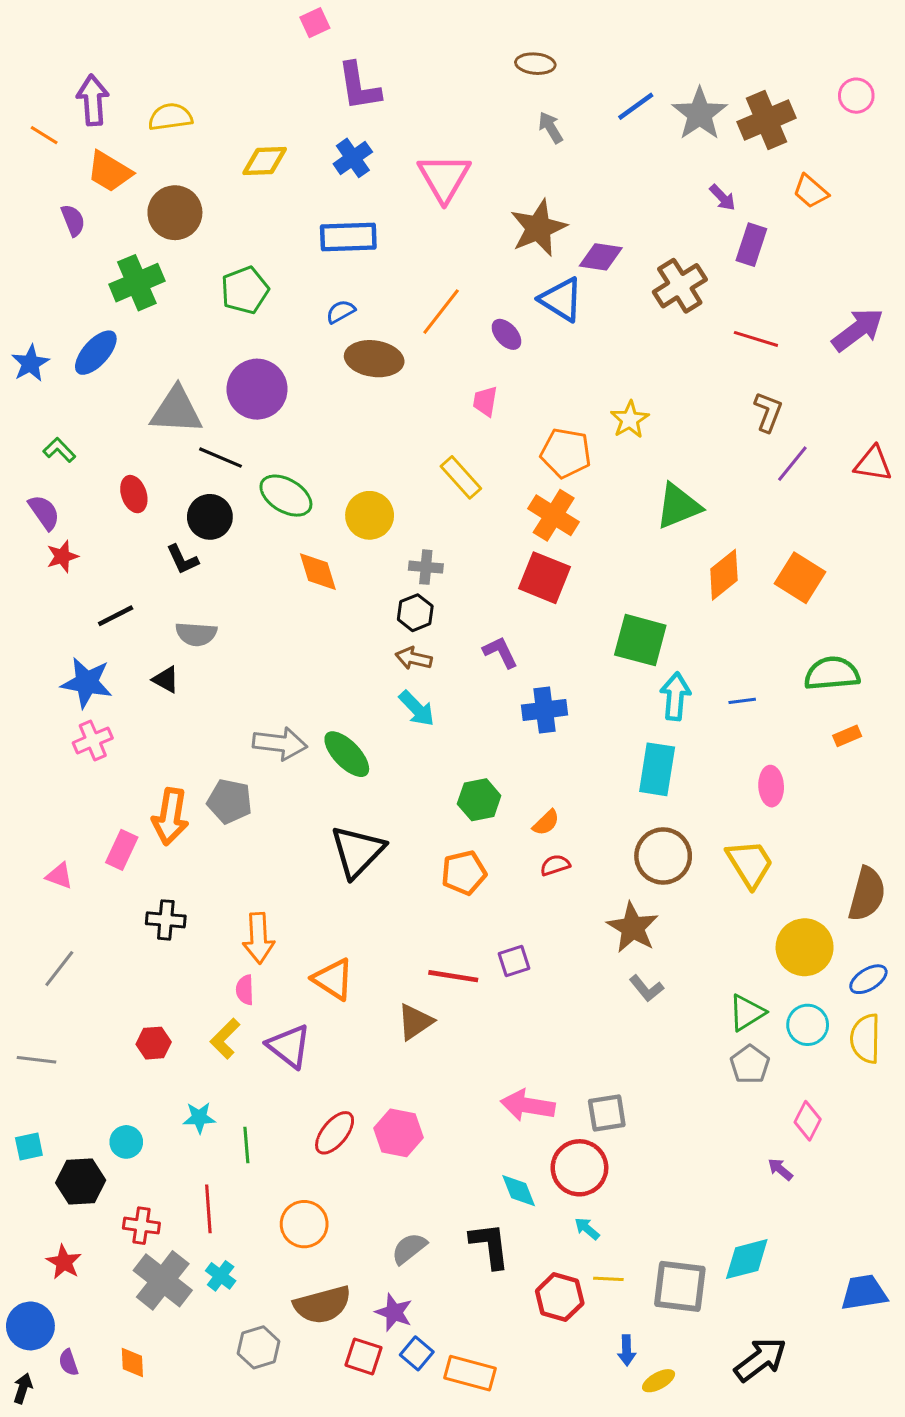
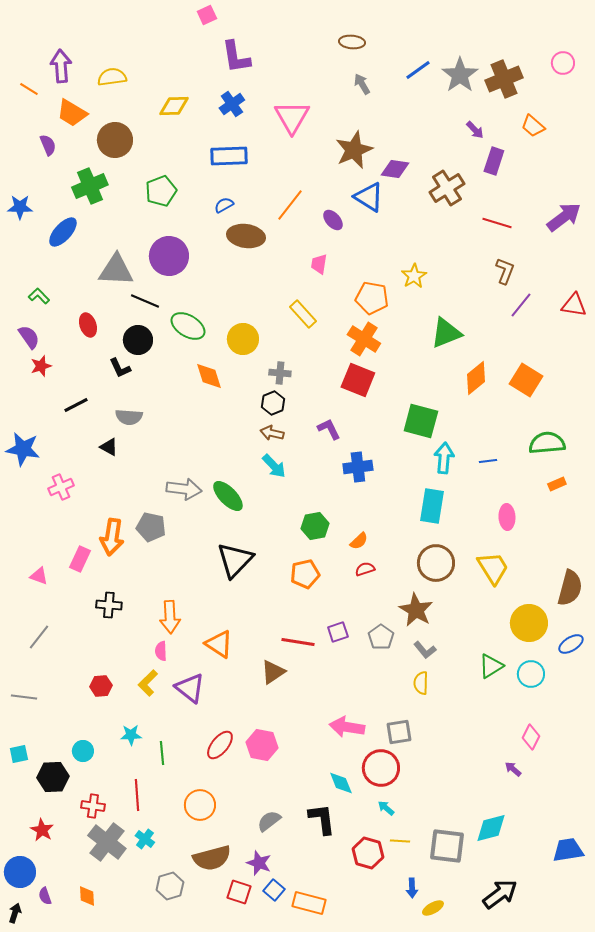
blue star: (30, 363) -> (20, 207), moved, turned 30
blue star: (87, 683) -> (23, 449), moved
yellow semicircle: (865, 1039) -> (421, 683), moved, size x0.7
gray pentagon: (750, 1064) -> (381, 637), moved

